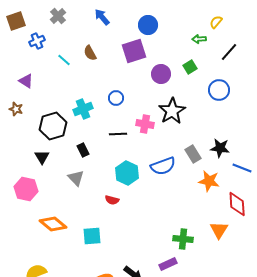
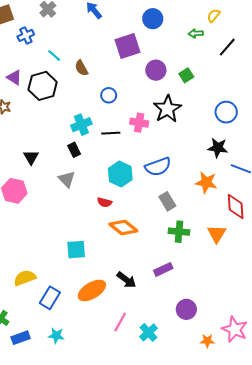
blue circle: (148, 25) -> (153, 19), moved
brown semicircle: (90, 53) -> (81, 68), moved
green square: (190, 67) -> (186, 75), moved
blue circle: (219, 90) -> (226, 112), moved
cyan cross: (83, 109) -> (81, 125), moved
black hexagon: (53, 126) -> (43, 86), moved
gray rectangle: (193, 154) -> (167, 201), moved
orange diamond: (53, 224) -> (123, 228), moved
cyan square: (92, 236) -> (76, 250), moved
green cross: (183, 239) -> (179, 232), moved

